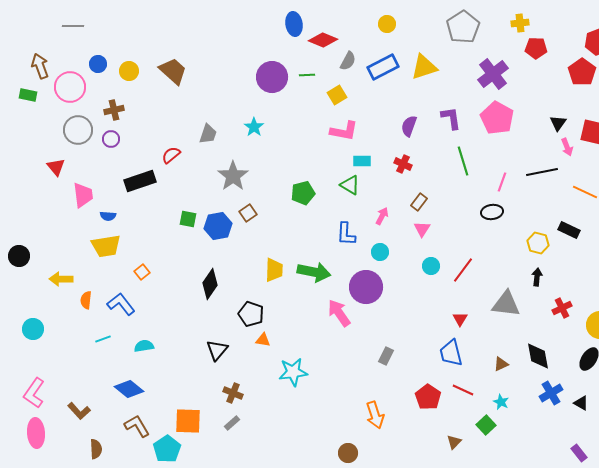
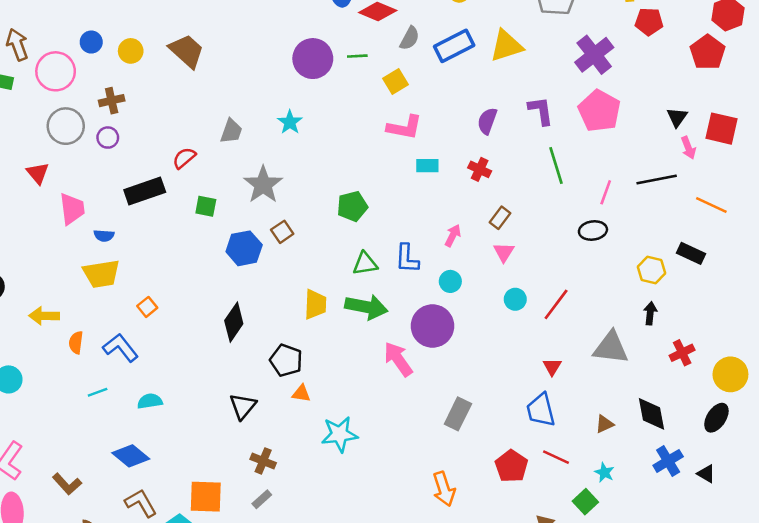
green triangle: (350, 185) -> (365, 264), moved, turned -40
green square: (188, 219) -> (206, 206), moved
gray rectangle: (386, 356) -> (458, 414), size x1.4

